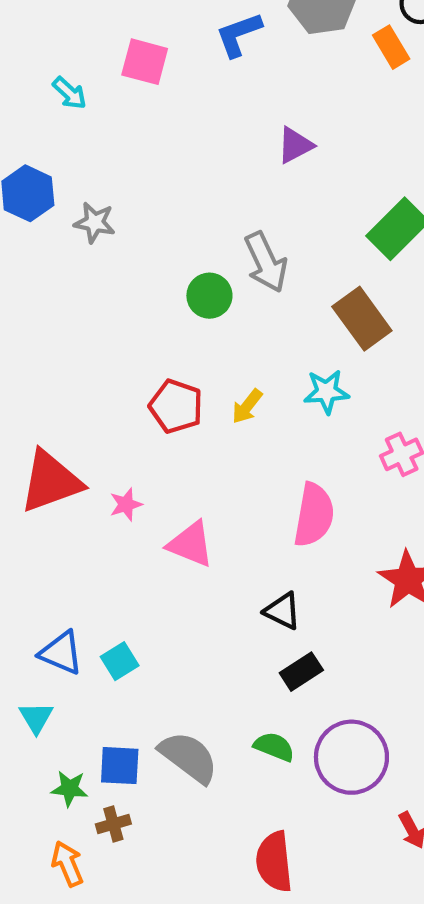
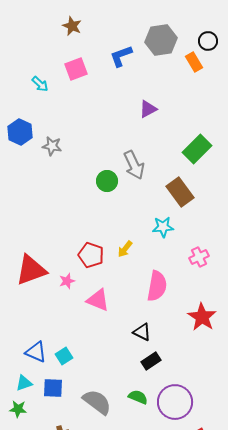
pink square: (145, 62) -> (76, 69), turned -35
red pentagon: (176, 406) -> (91, 255), moved
yellow arrow: (247, 406) -> (125, 249), moved
cyan triangle: (36, 718) -> (24, 383), turned 42
blue square: (120, 766) -> (53, 388), moved
green star: (70, 789) -> (18, 409), moved

